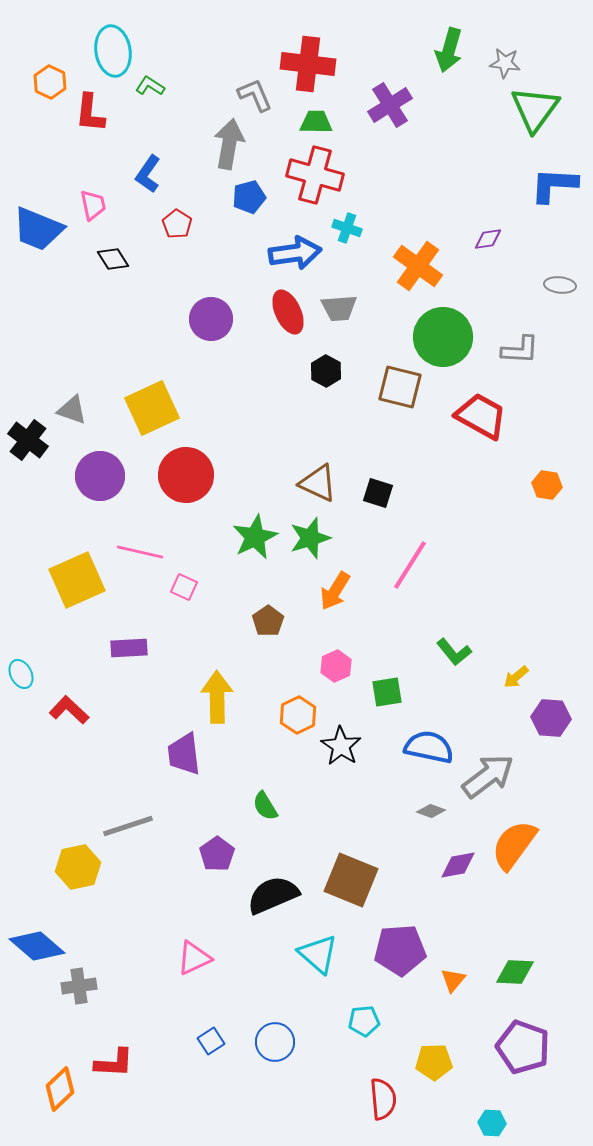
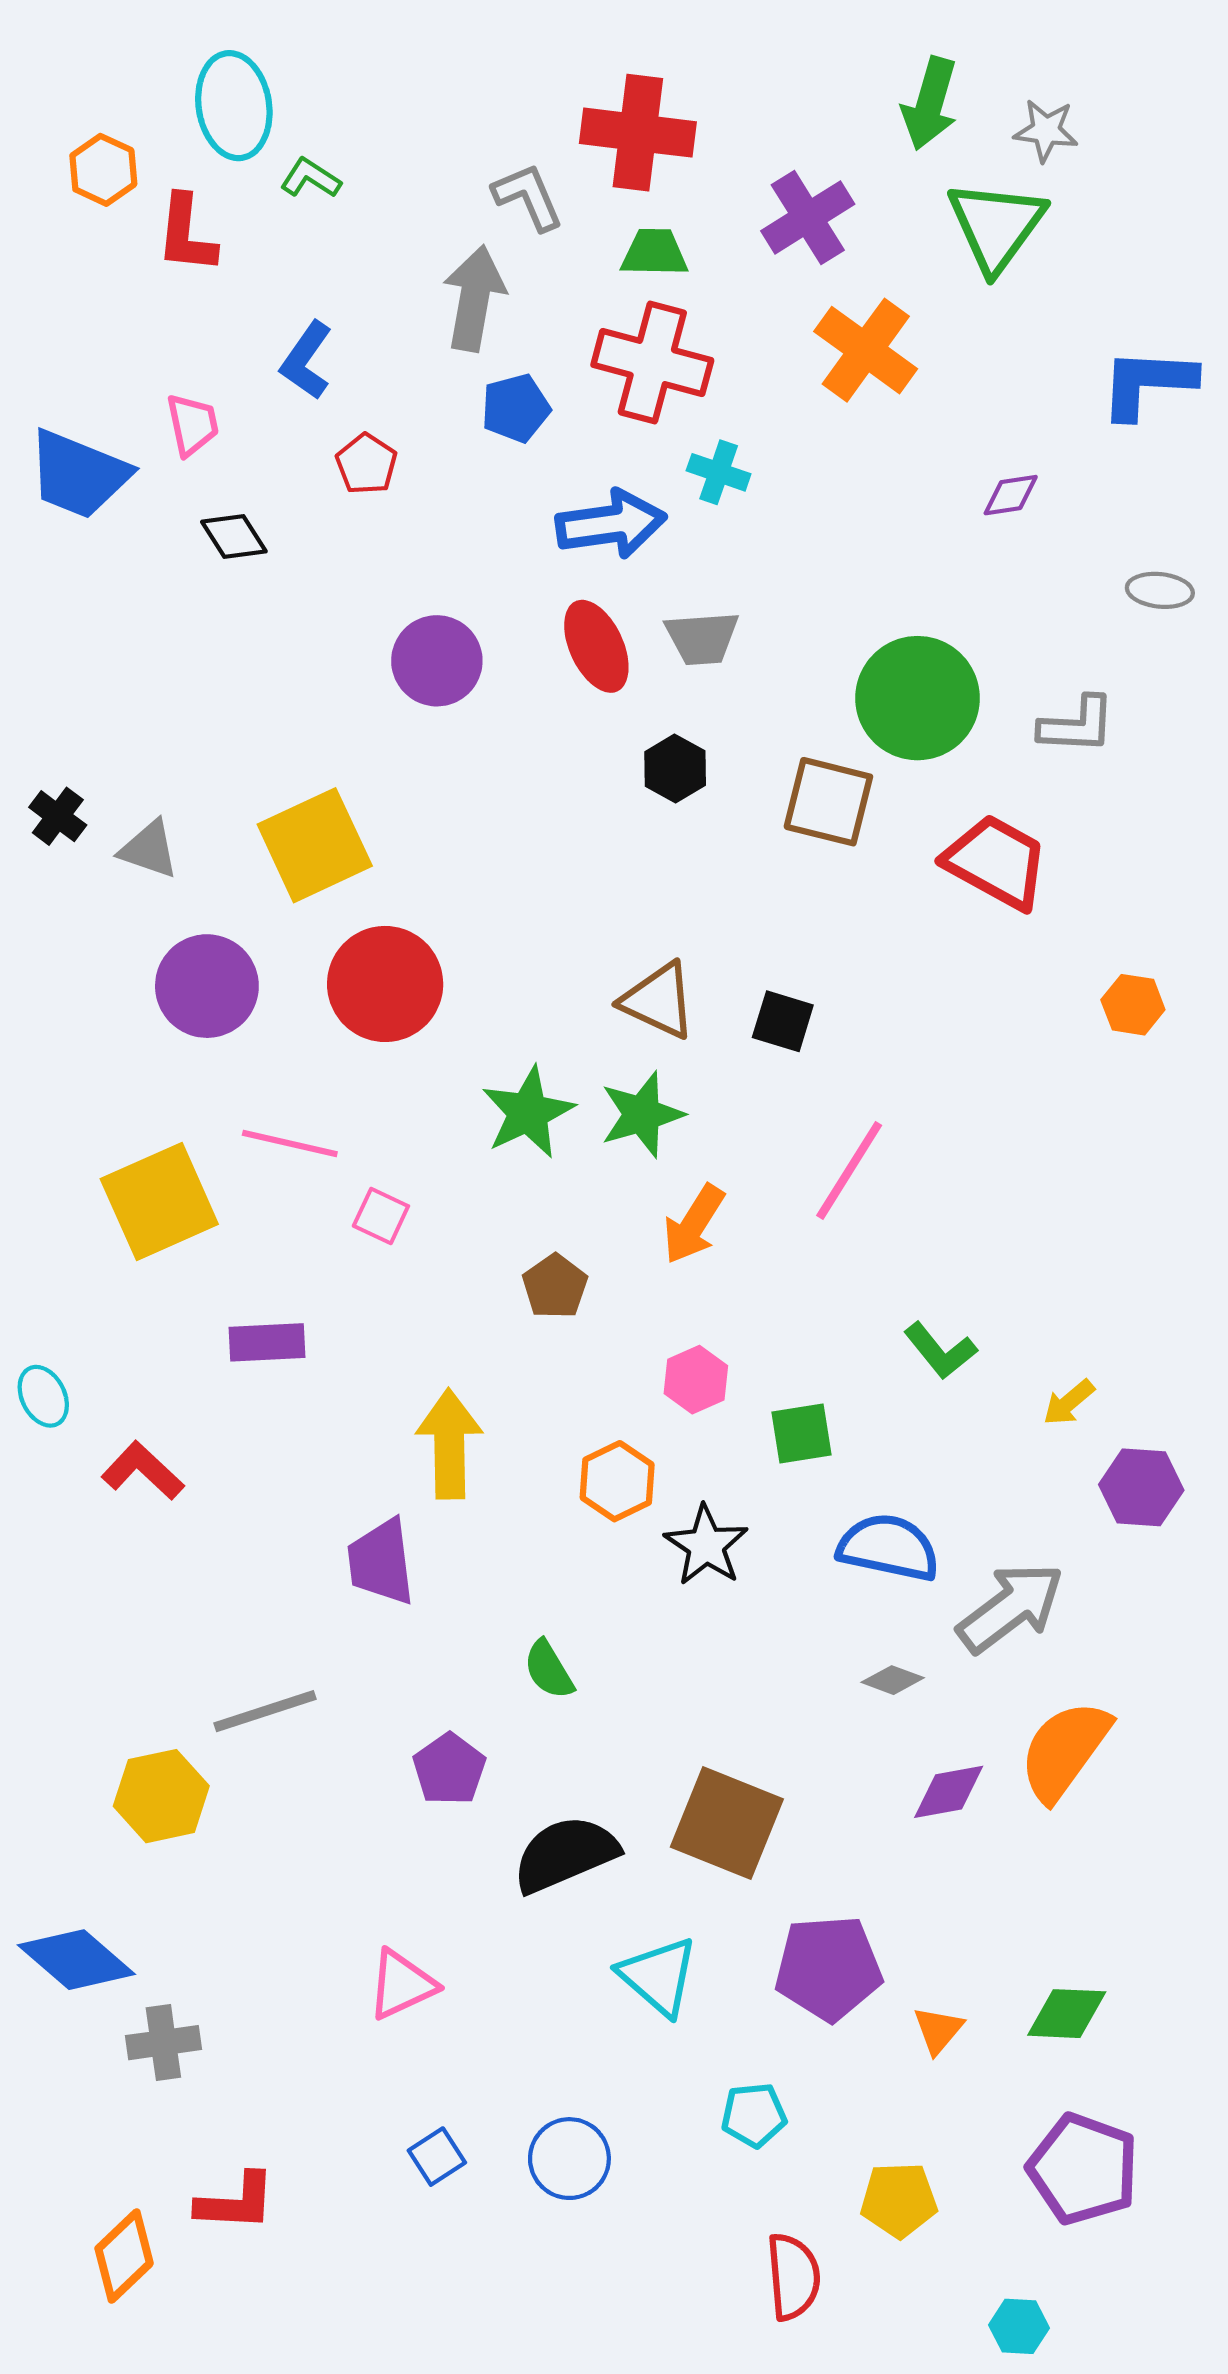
green triangle: (535, 109) -> (996, 226), moved
orange cross: (418, 266) -> (866, 350), moved
black cross: (28, 440) -> (58, 816), moved, size x0.7

